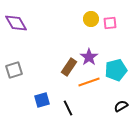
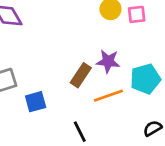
purple star: (89, 57) -> (108, 61), turned -30
blue square: (42, 100) -> (36, 102), moved

